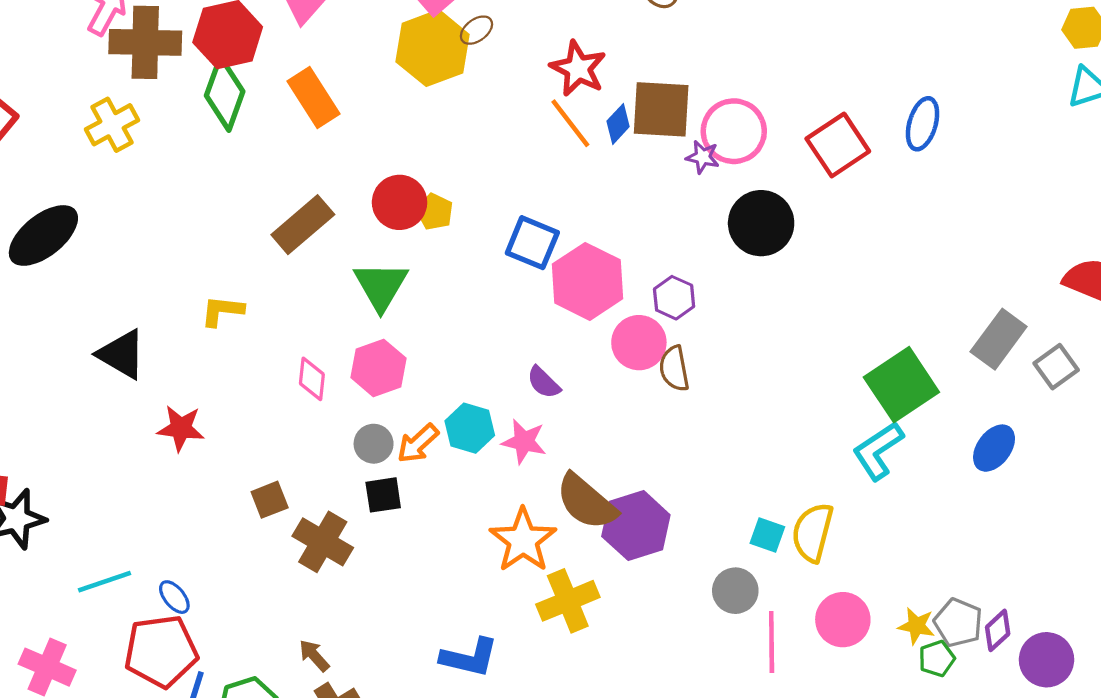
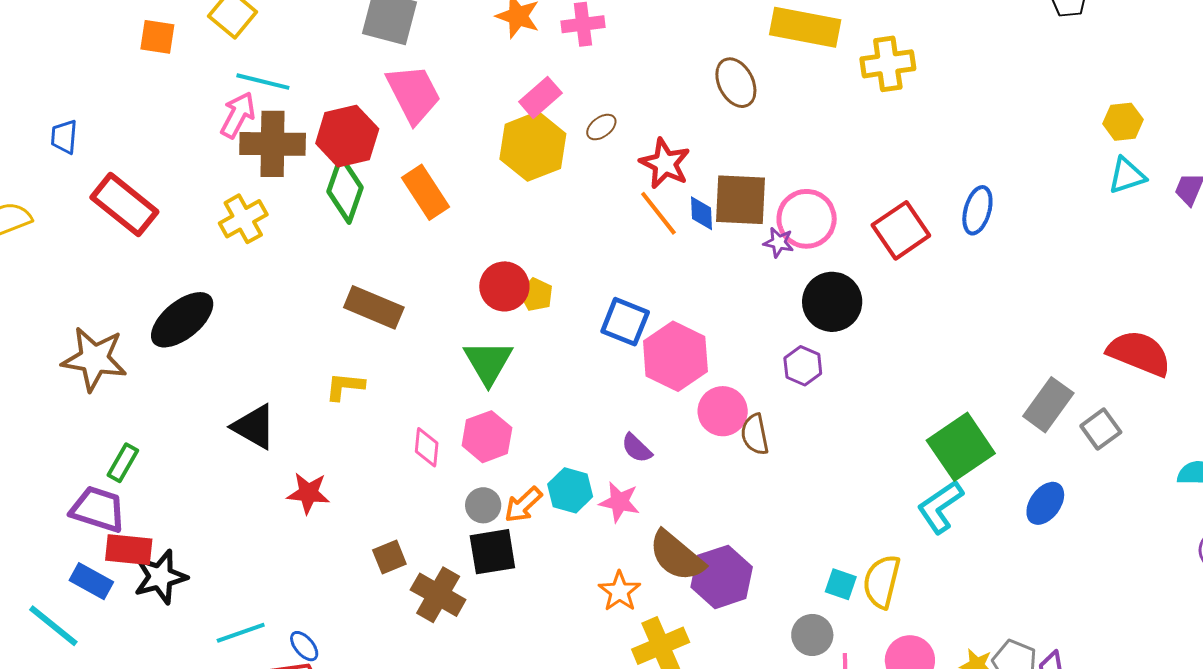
brown ellipse: (476, 30) -> (601, 127), moved
blue diamond: (618, 124) -> (702, 213), turned -45
brown rectangle: (303, 225) -> (374, 307), moved, turned 64
purple hexagon: (674, 298) -> (803, 366), moved
black square: (383, 495) -> (492, 552), size x1.4
orange star: (523, 540) -> (620, 591), size x0.7

